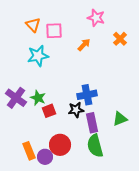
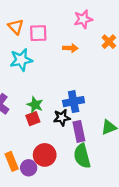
pink star: (96, 18) -> (83, 19), turned -30
orange arrow: (84, 45) -> (70, 48), turned 48
green star: (38, 98) -> (35, 105), moved

